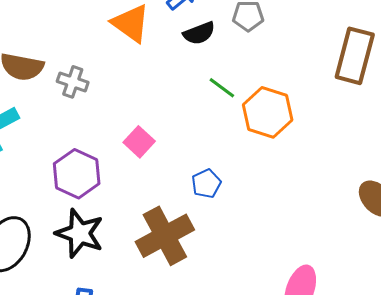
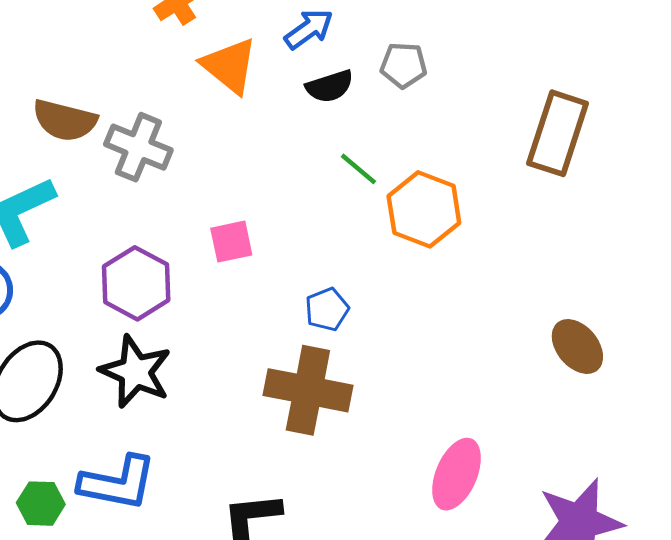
gray cross: (73, 82) -> (138, 147), size x1.4
pink square: (139, 142) -> (231, 242), turned 32
brown cross: (165, 236) -> (308, 390), moved, turned 36

